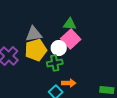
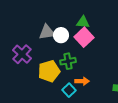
white circle: (59, 48) -> (61, 35), moved
yellow pentagon: (36, 50) -> (49, 71), moved

